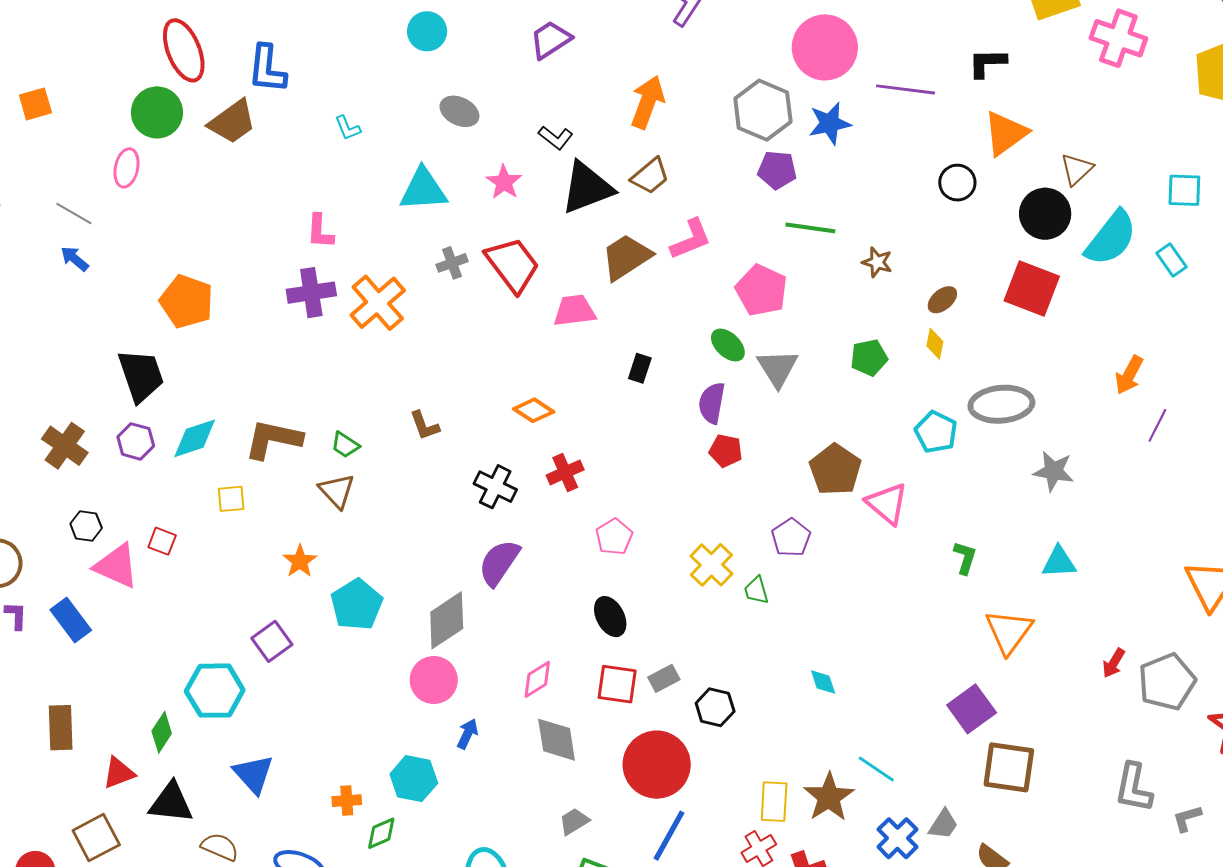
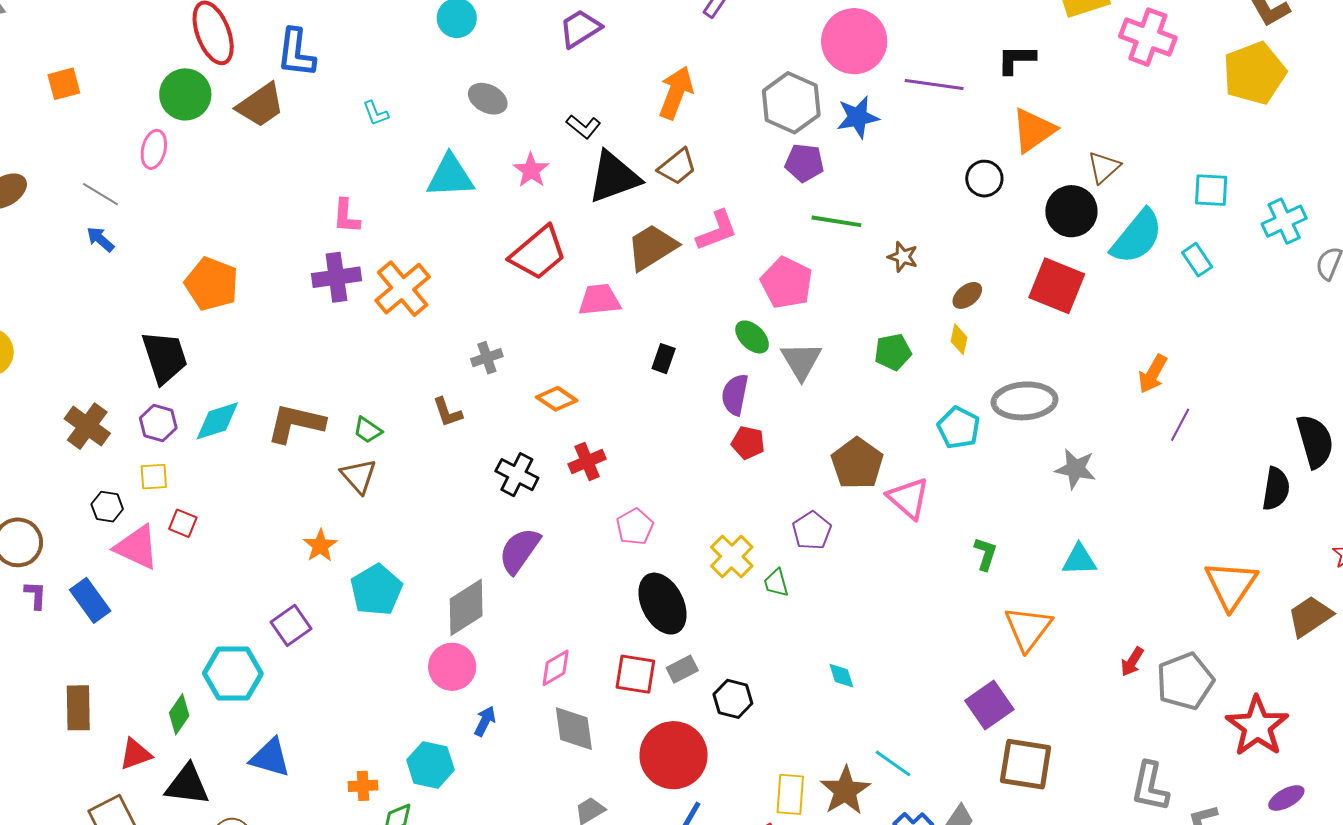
gray cross: (452, 263) -> (487, 358), moved
red trapezoid: (513, 265) -> (538, 253), turned 86
yellow square: (231, 499) -> (154, 477), moved
black ellipse: (610, 617) -> (663, 604), moved, size x1.5
blue triangle: (253, 774) -> (270, 758), turned -33

